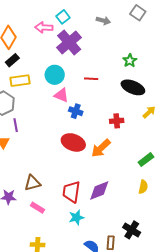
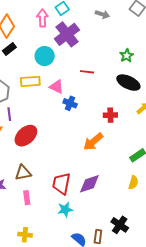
pink arrow: (44, 28) -> (42, 18), turned 84
cyan circle: (55, 75) -> (45, 56), moved
yellow rectangle: (20, 81) -> (30, 81), moved
red ellipse: (73, 142) -> (26, 136), moved, turned -65
pink rectangle: (37, 208) -> (27, 198), turned 48

